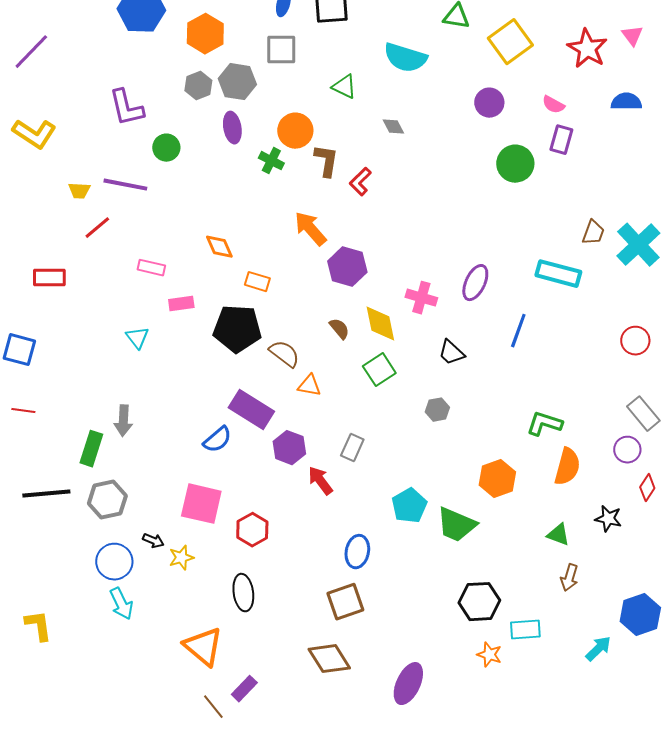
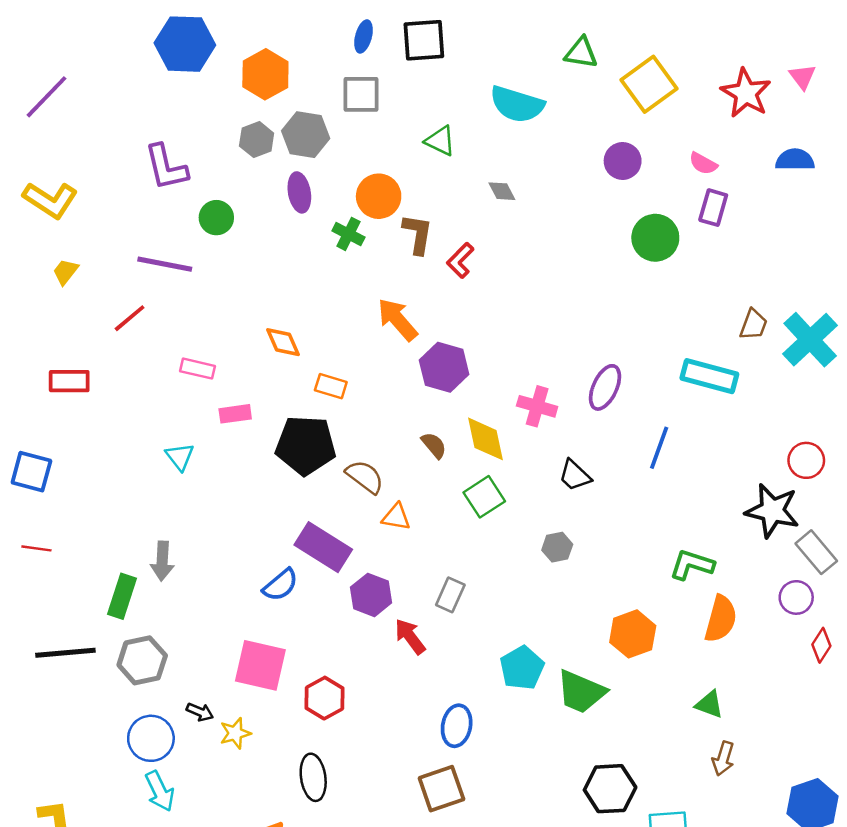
yellow trapezoid: (79, 191) -> (65, 272), moved, turned 125
black star: (608, 519) -> (772, 511), moved, size x1.6

